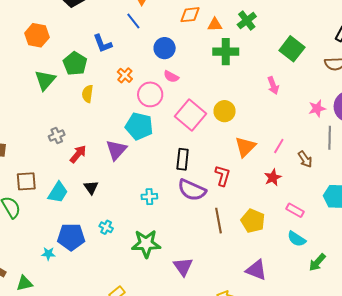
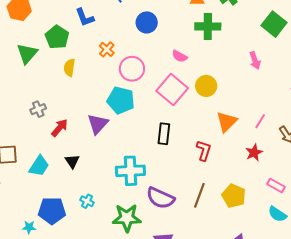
pink semicircle: (171, 77) -> (180, 56), moved
purple semicircle: (192, 190) -> (160, 198), moved
cyan cross: (149, 197) -> (130, 171), size x1.8
brown line: (219, 221) -> (199, 195), turned 30

